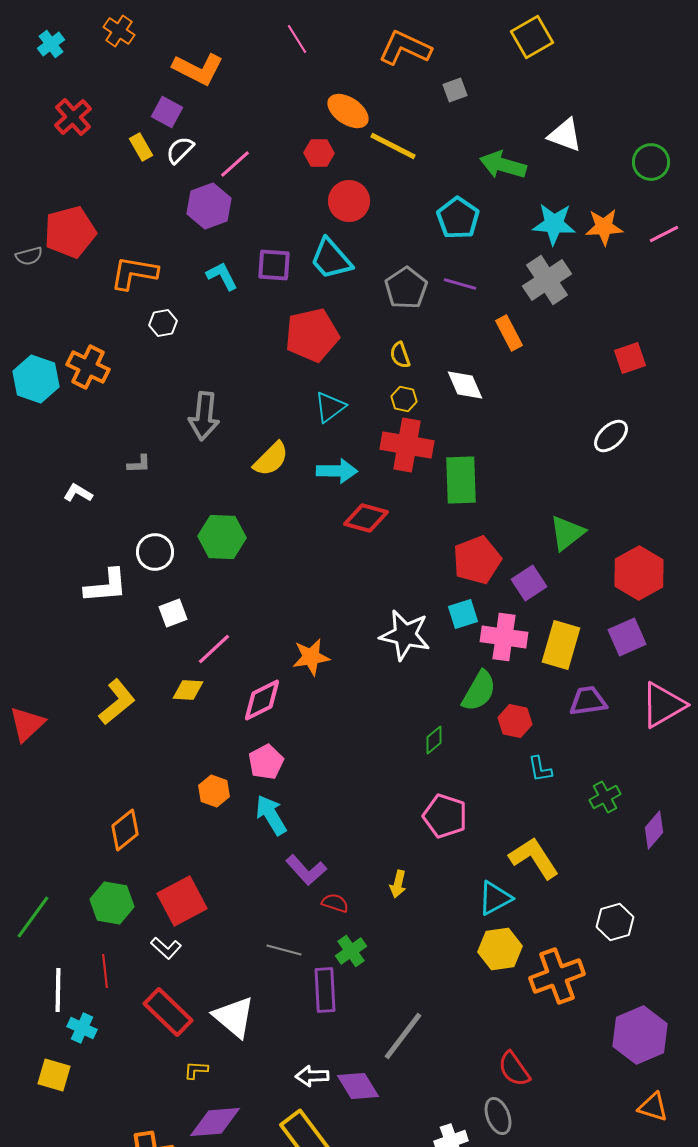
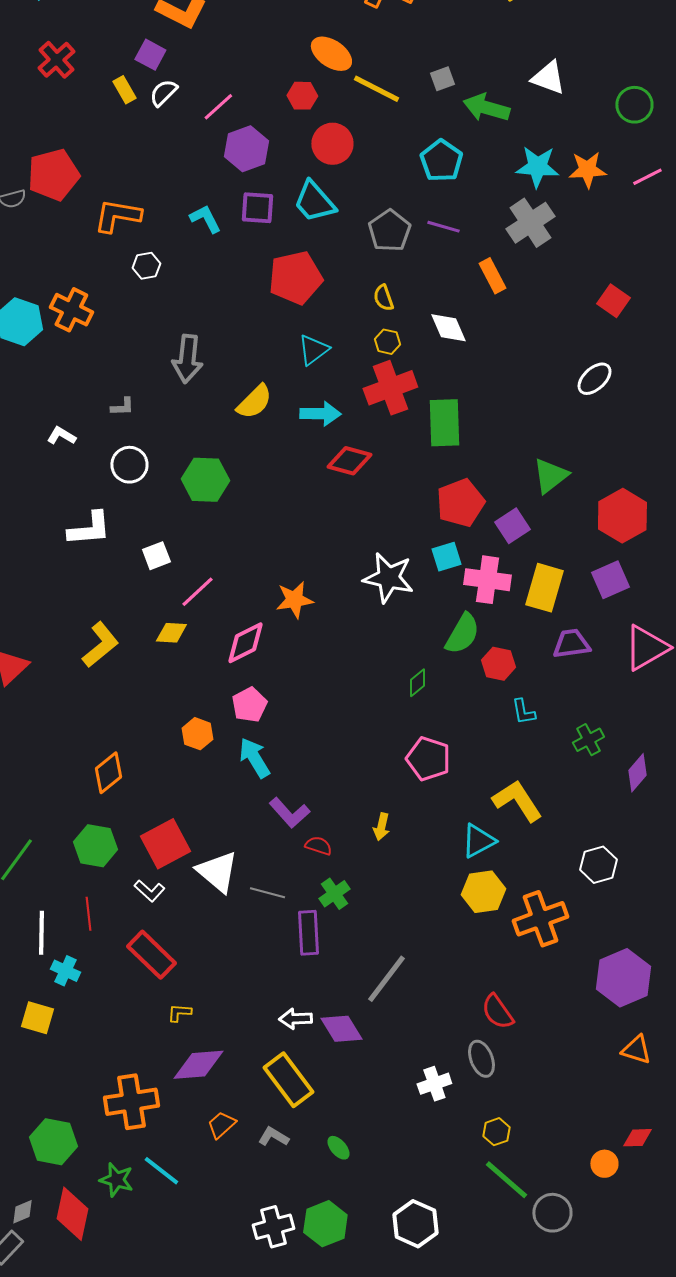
gray square: (455, 90) -> (442, 79), moved
purple hexagon: (209, 206) -> (246, 149), moved
red square: (630, 358) -> (613, 301), turned -36
red cross: (407, 445) -> (390, 388), turned -30
white circle: (155, 552) -> (129, 465), moved
white triangle: (234, 1017) -> (217, 872), moved

